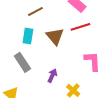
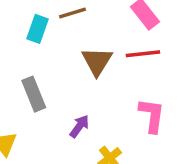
cyan rectangle: (28, 36) -> (38, 29), moved

